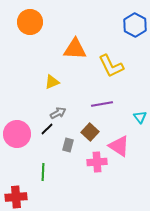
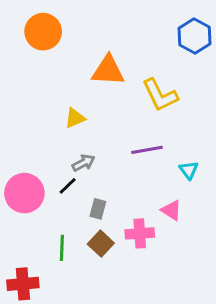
cyan triangle: (140, 117) -> (189, 170), moved
brown square: (90, 132) -> (101, 244), moved
pink triangle: (119, 146) -> (171, 210), size x0.7

